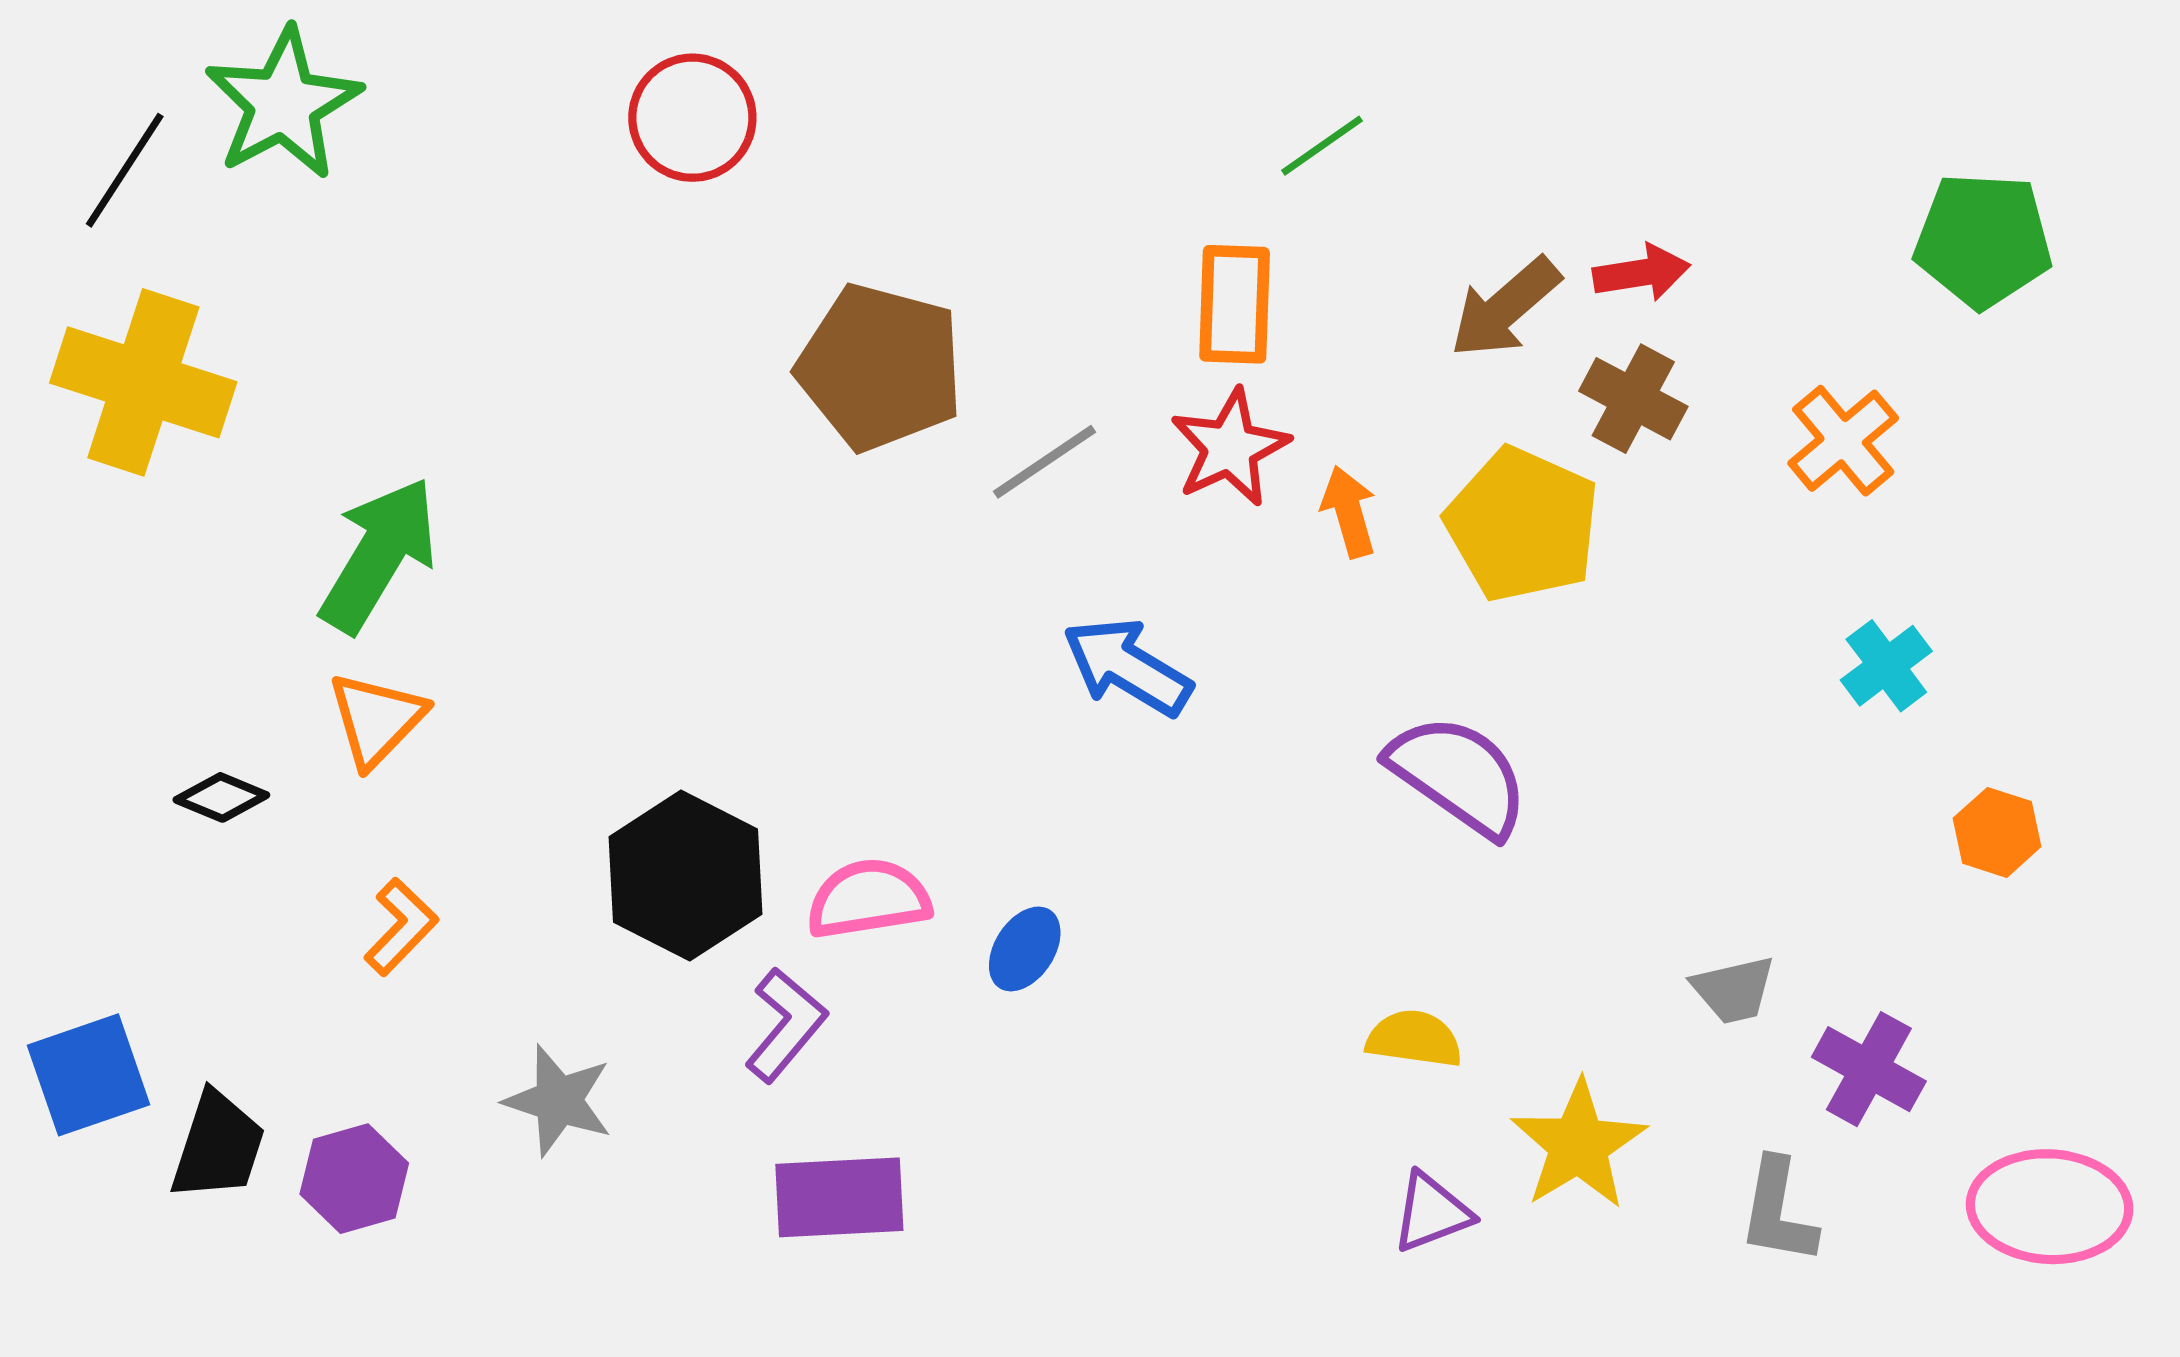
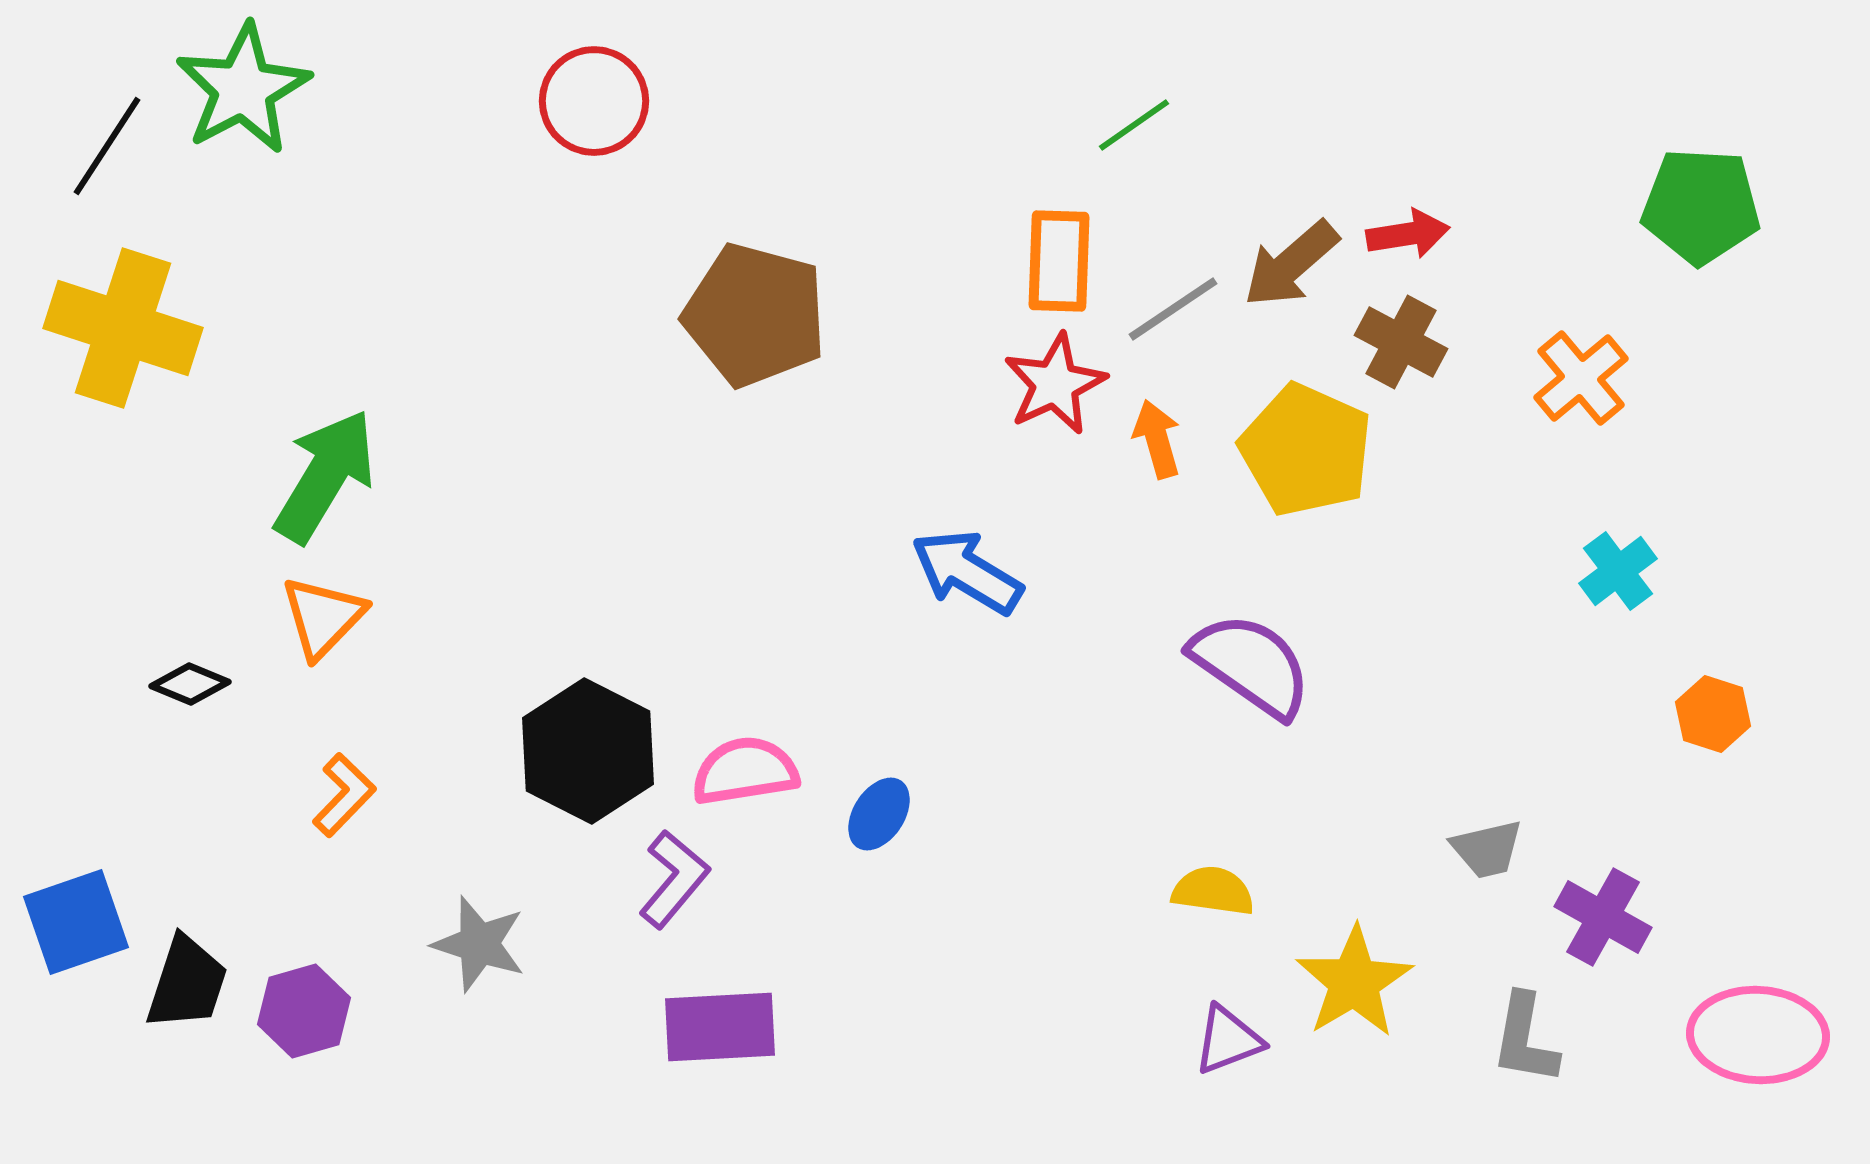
gray line: (1045, 462) -> (1173, 309), moved

